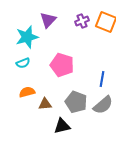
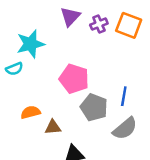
purple triangle: (48, 20) -> (70, 17), moved
cyan semicircle: (23, 63) -> (14, 69), moved
gray pentagon: (76, 102) -> (94, 107), moved

